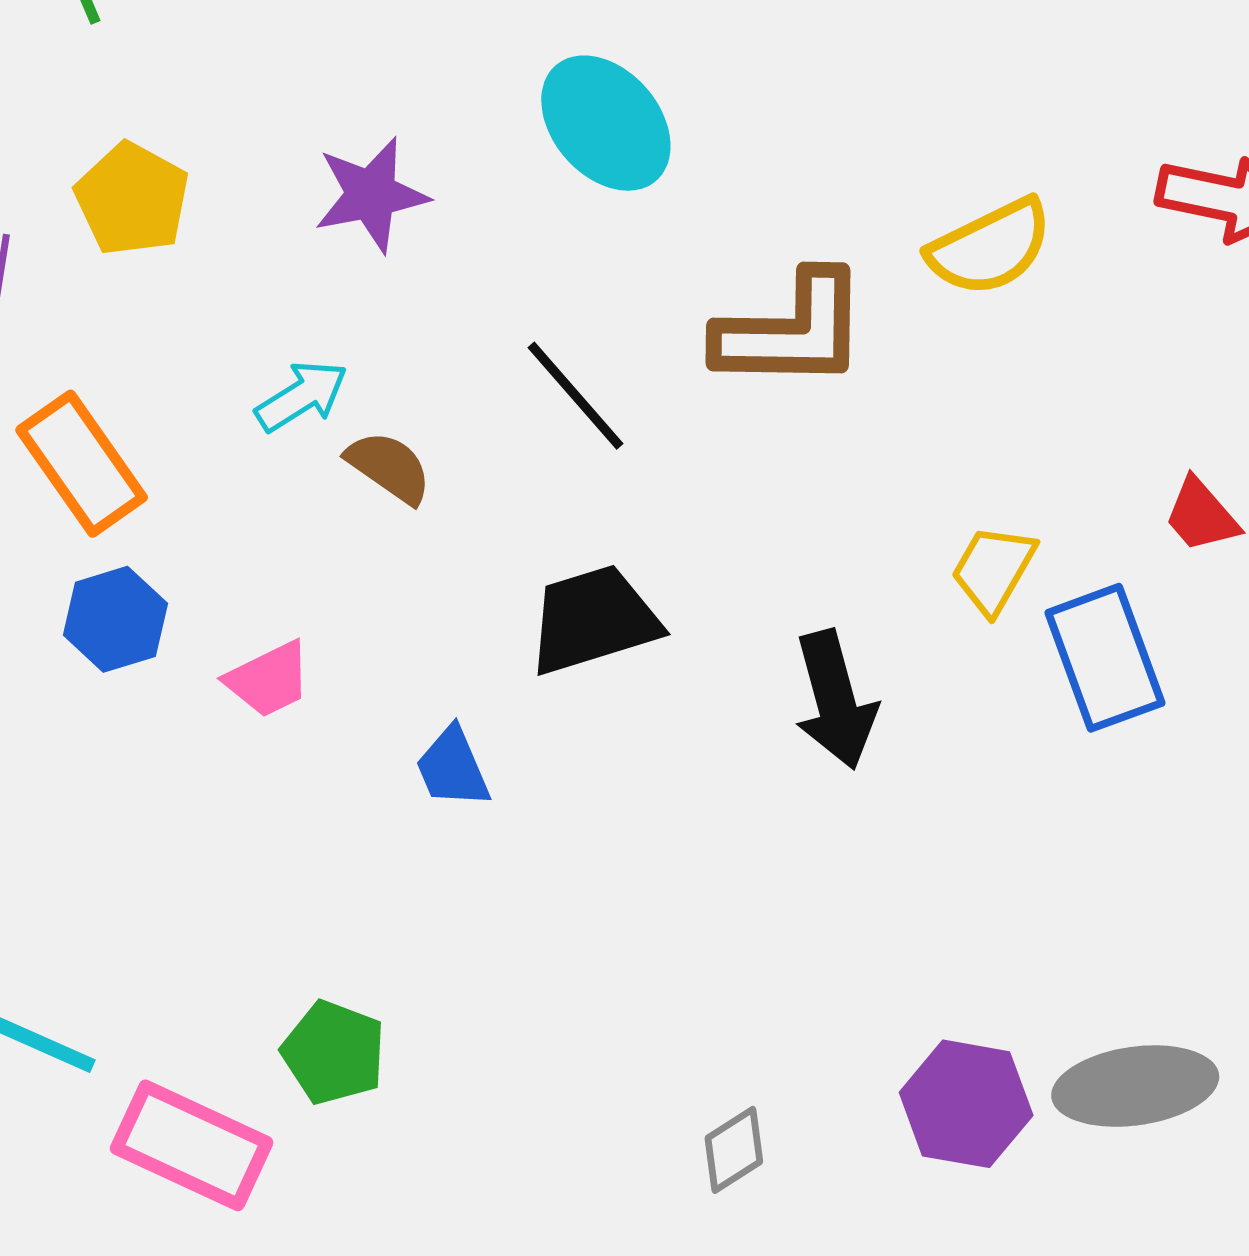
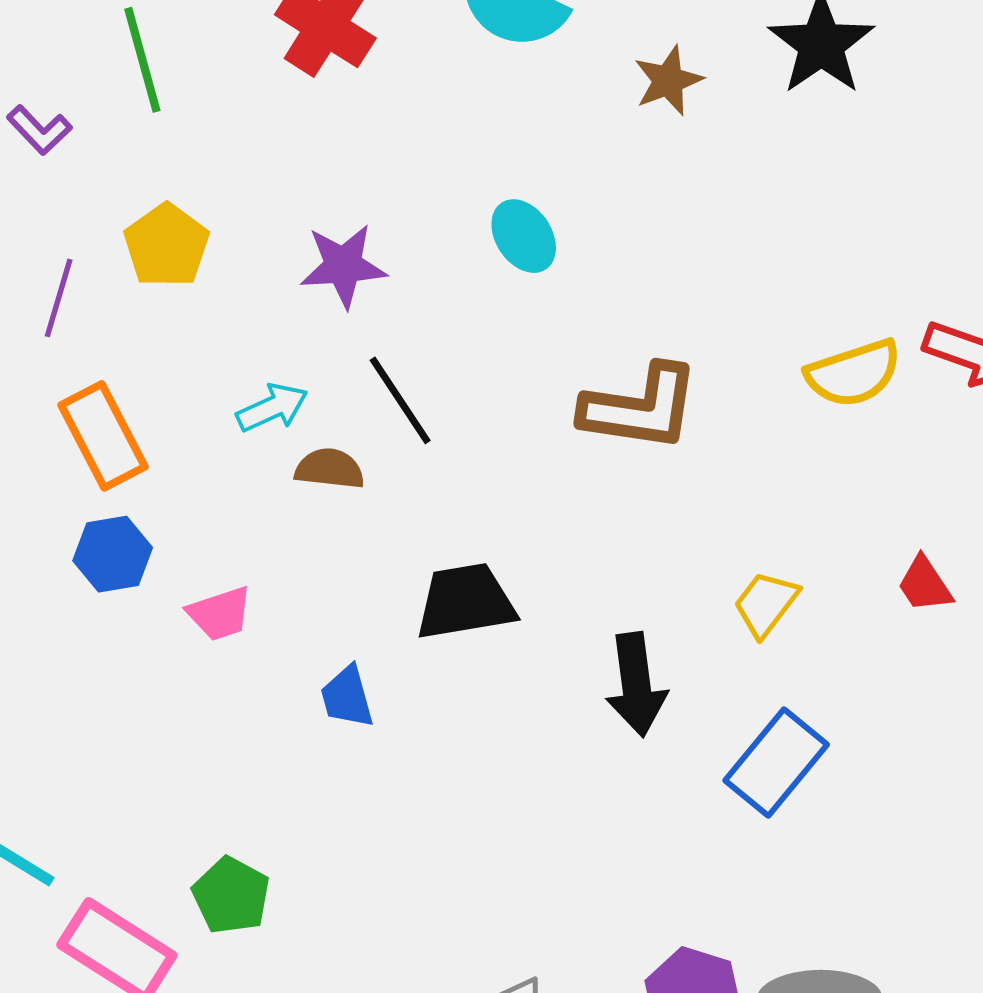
cyan ellipse: (606, 123) -> (524, 236), size x0.7
yellow semicircle: (990, 247) -> (854, 373), moved
black line: (575, 396) -> (400, 400), moved
brown semicircle: (389, 467) -> (330, 469), turned -36
blue rectangle: (1105, 658) -> (776, 763), moved, turned 52

